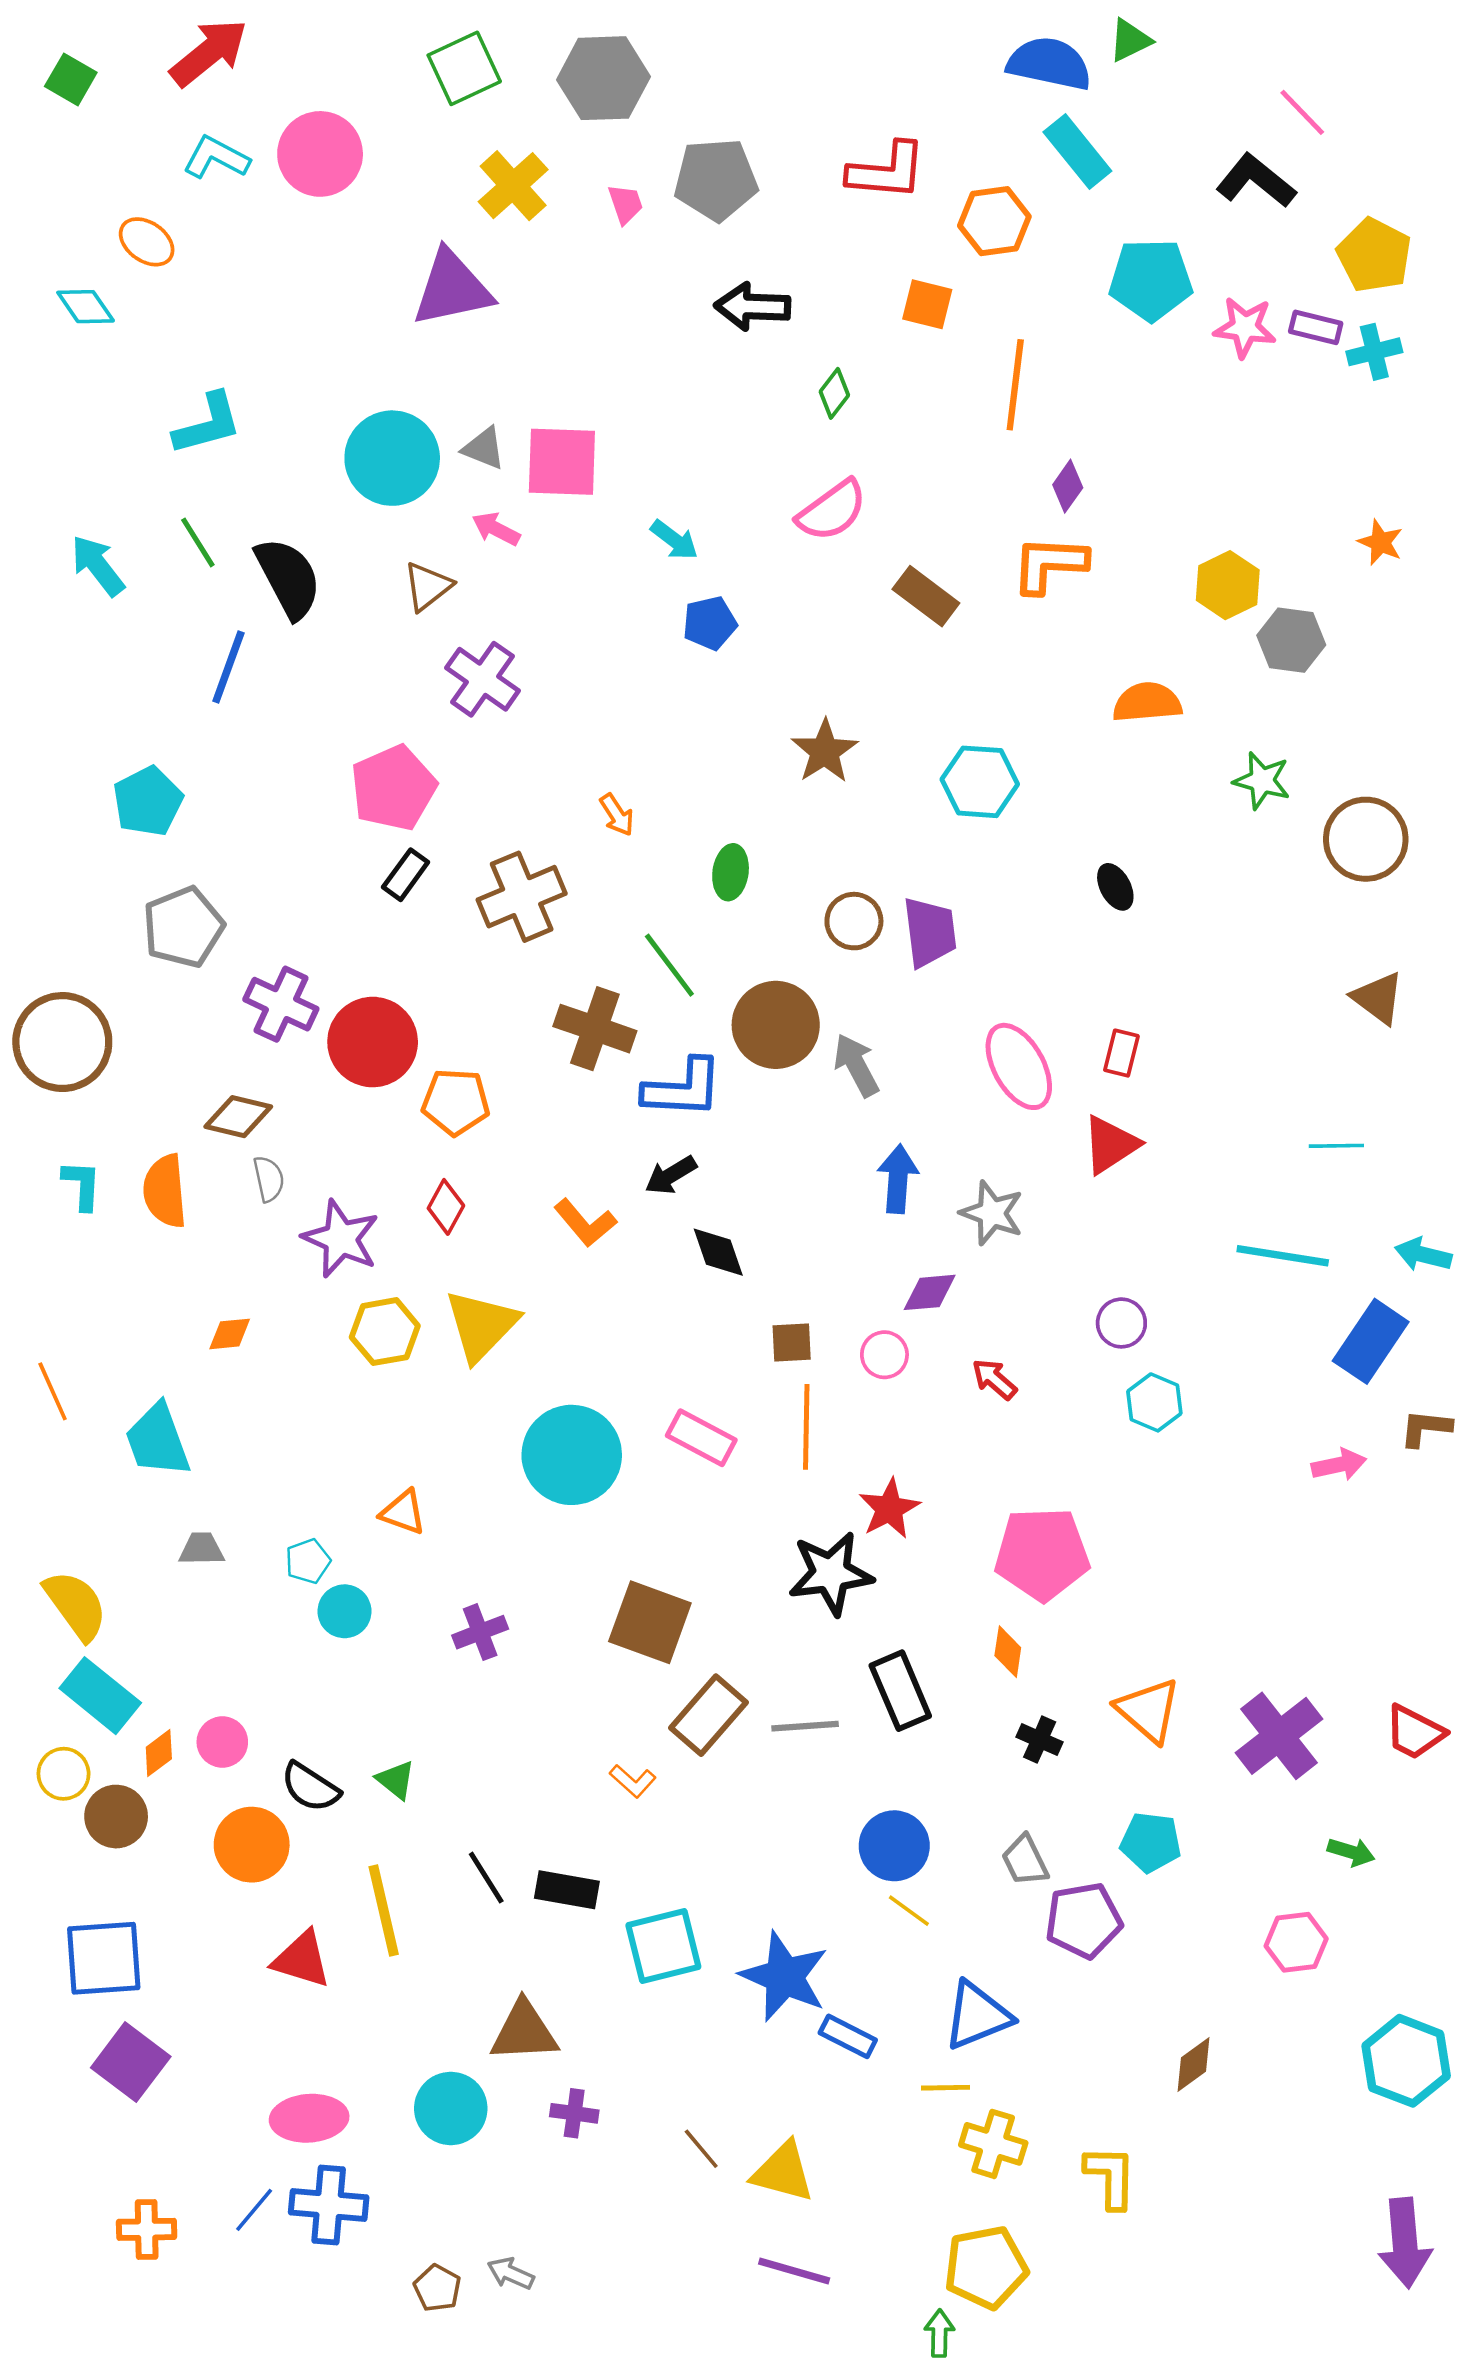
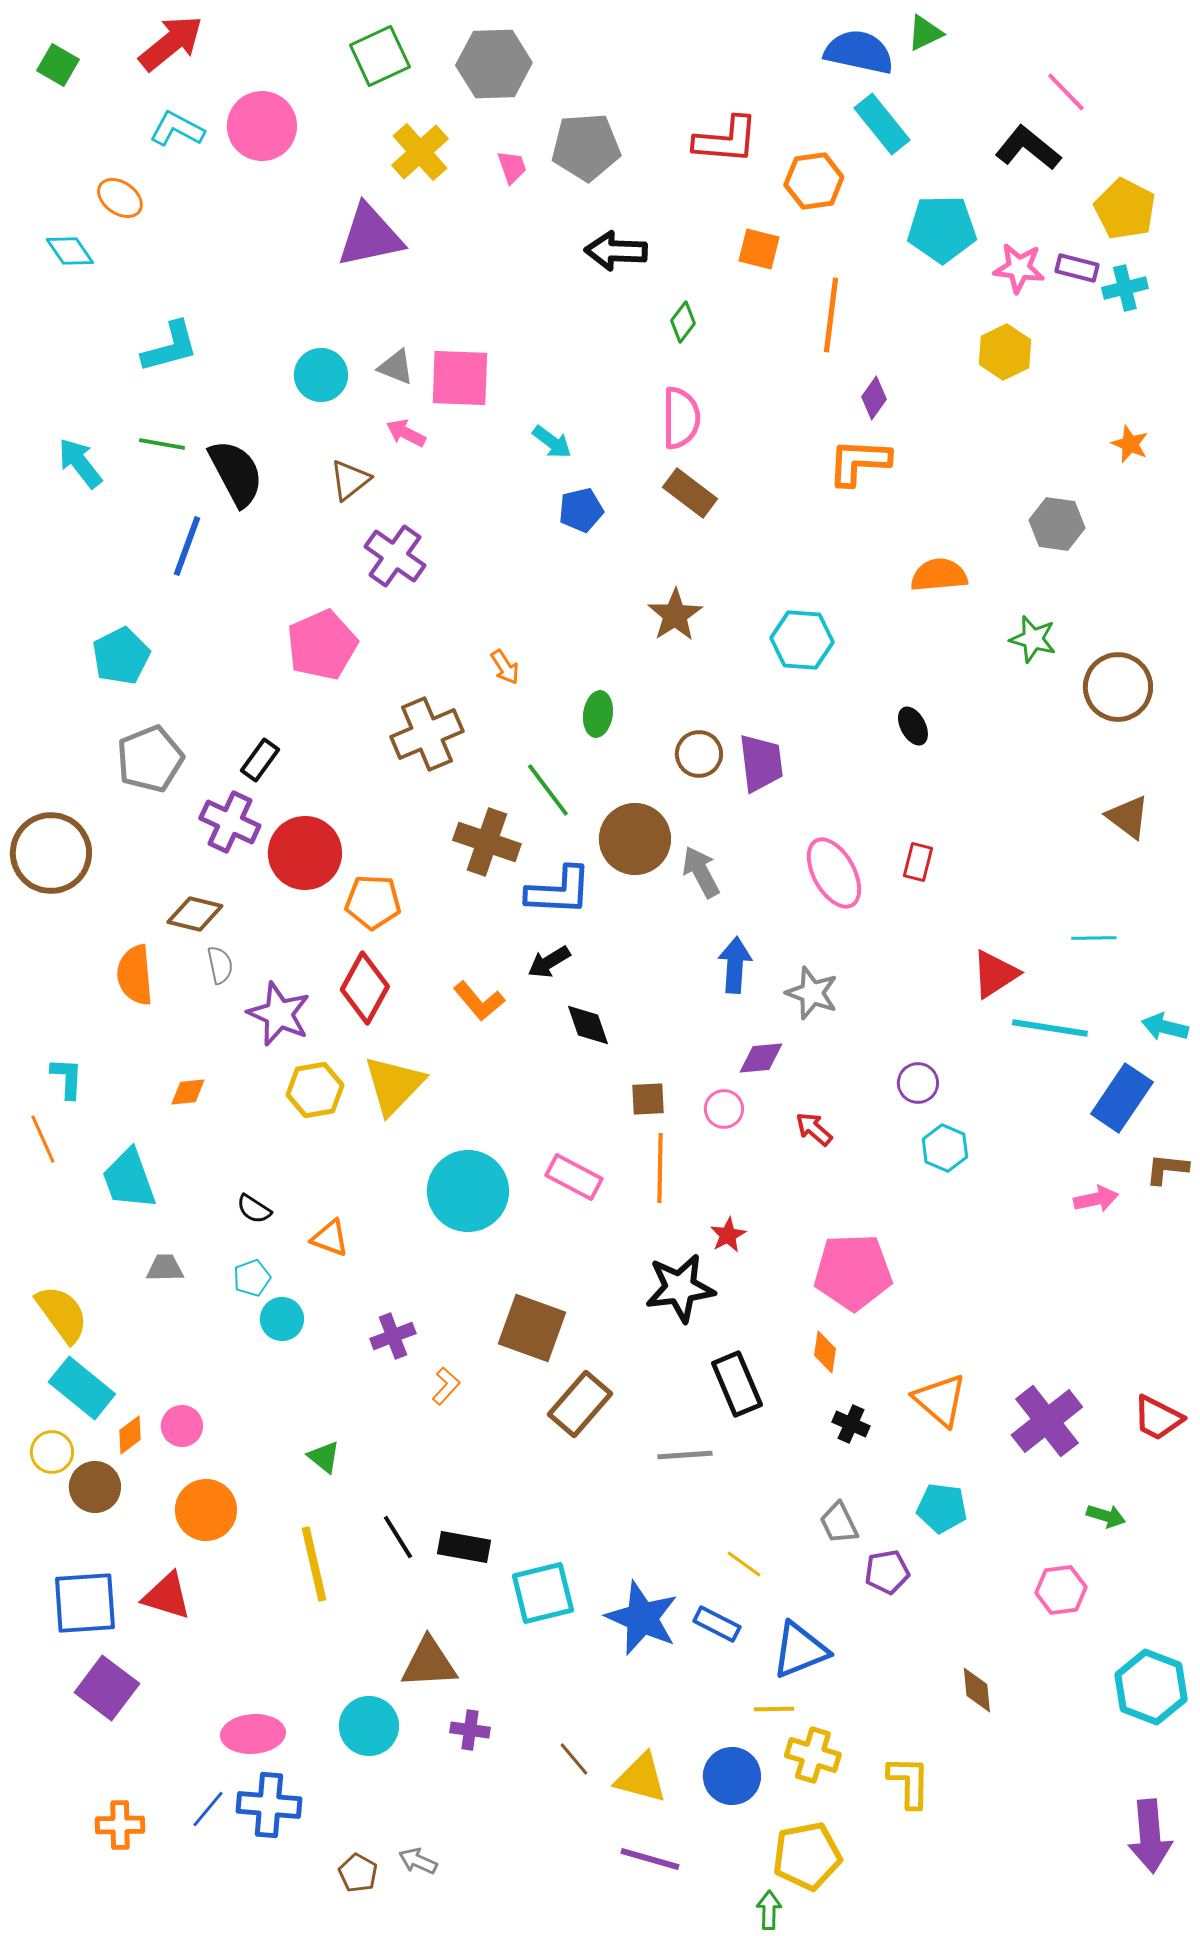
cyan circle: (392, 458) -> (321, 375), size x0.7
pink semicircle: (832, 511) -> (681, 418), turned -54
green line: (198, 542) -> (162, 444), turned -48
yellow hexagon: (1228, 585) -> (1005, 352), moved
brown rectangle: (926, 596) -> (690, 493), moved
black rectangle: (406, 875) -> (260, 760), moved
red triangle: (1110, 1145) -> (995, 974), moved
cyan L-shape: (82, 1185) -> (67, 1078), moved
red diamond: (446, 1207) -> (365, 988), size x1.6
red star: (889, 1509) -> (728, 1235), size x0.7
gray line: (805, 1726) -> (685, 1455), moved
orange L-shape: (633, 1781) -> (446, 1386), moved, turned -90
black semicircle: (310, 1787) -> (254, 1209), moved, size x0.7
blue circle: (894, 1846) -> (732, 1776), moved
purple pentagon: (1084, 1920) -> (887, 1572), size x0.7
red triangle: (302, 1959) -> (167, 1596), moved
blue rectangle: (848, 2036) -> (717, 1624), moved
brown diamond: (1194, 2064) -> (977, 1690), turned -60

